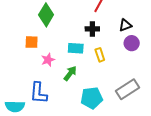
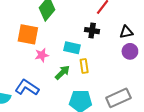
orange square: (32, 42) -> (28, 34), size x1.5
yellow rectangle: (100, 55) -> (84, 66), moved
blue L-shape: (39, 93) -> (27, 88), turned 110

